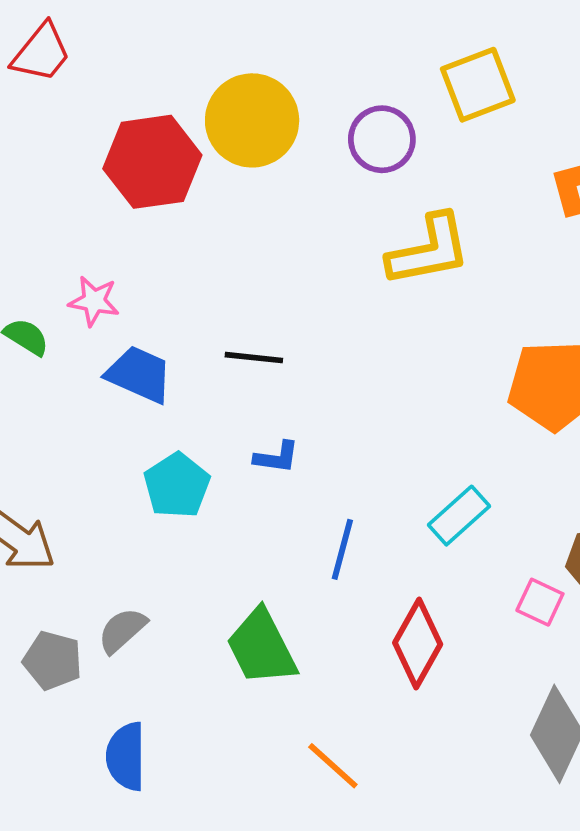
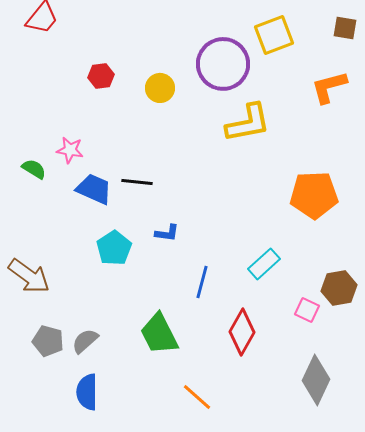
yellow circle: (252, 120) -> (160, 88), moved, size x0.6
purple circle: (382, 139) -> (223, 64), size x1.5
red hexagon: (152, 162) -> (101, 76), size x0.5
black line: (254, 358) -> (137, 182), moved
gray semicircle: (122, 630) -> (85, 341), moved

